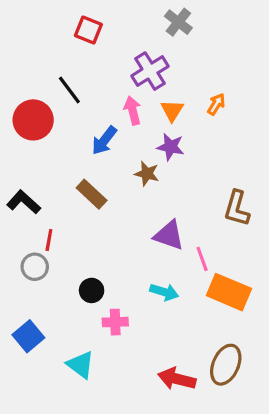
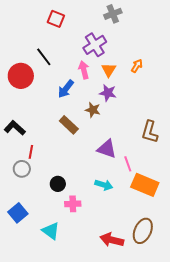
gray cross: (178, 22) -> (113, 14), turned 30
brown rectangle: (92, 194) -> (69, 125), moved

